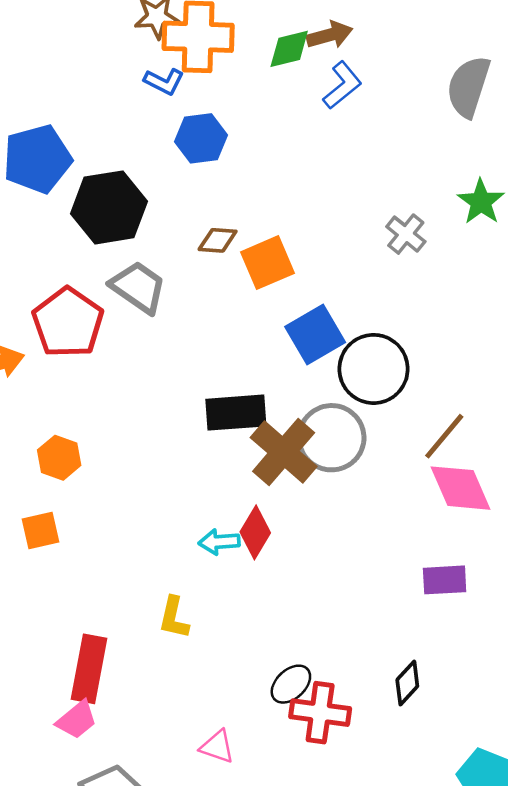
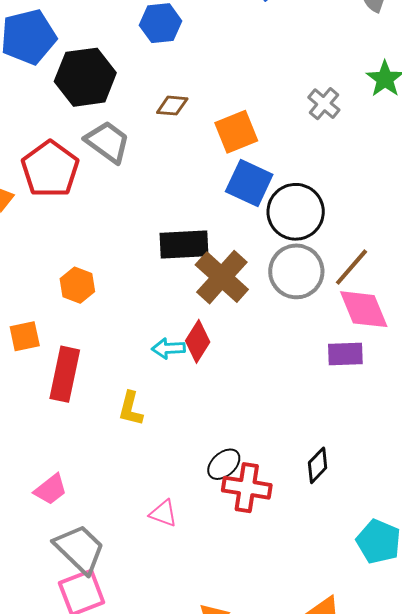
orange square: (267, 263) -> (236, 132), moved
blue square: (315, 335) -> (249, 183), turned -36
gray circle: (332, 438) -> (296, 271), moved
orange hexagon: (59, 458) -> (77, 285), moved
purple rectangle: (445, 580) -> (345, 354), moved
red rectangle: (89, 669) -> (65, 374), moved

